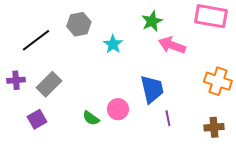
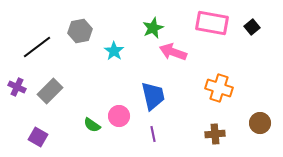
purple cross: (16, 80) -> (17, 87), turned 30
purple line: (168, 118) -> (153, 134), moved
purple square: (37, 119) -> (38, 137), moved, turned -30

